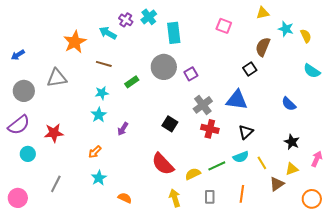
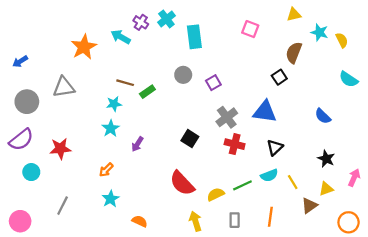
brown line: (104, 64) -> (125, 83), moved
gray circle: (164, 67) -> (183, 75), size x0.6

